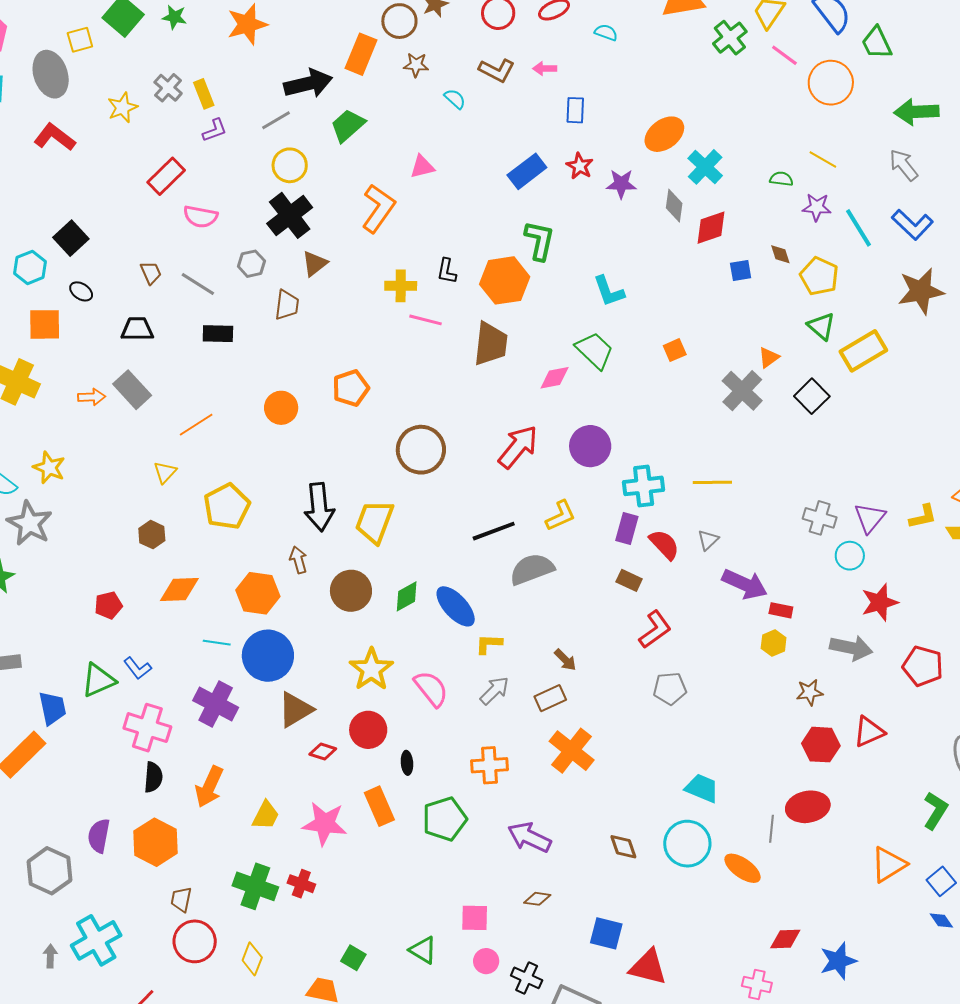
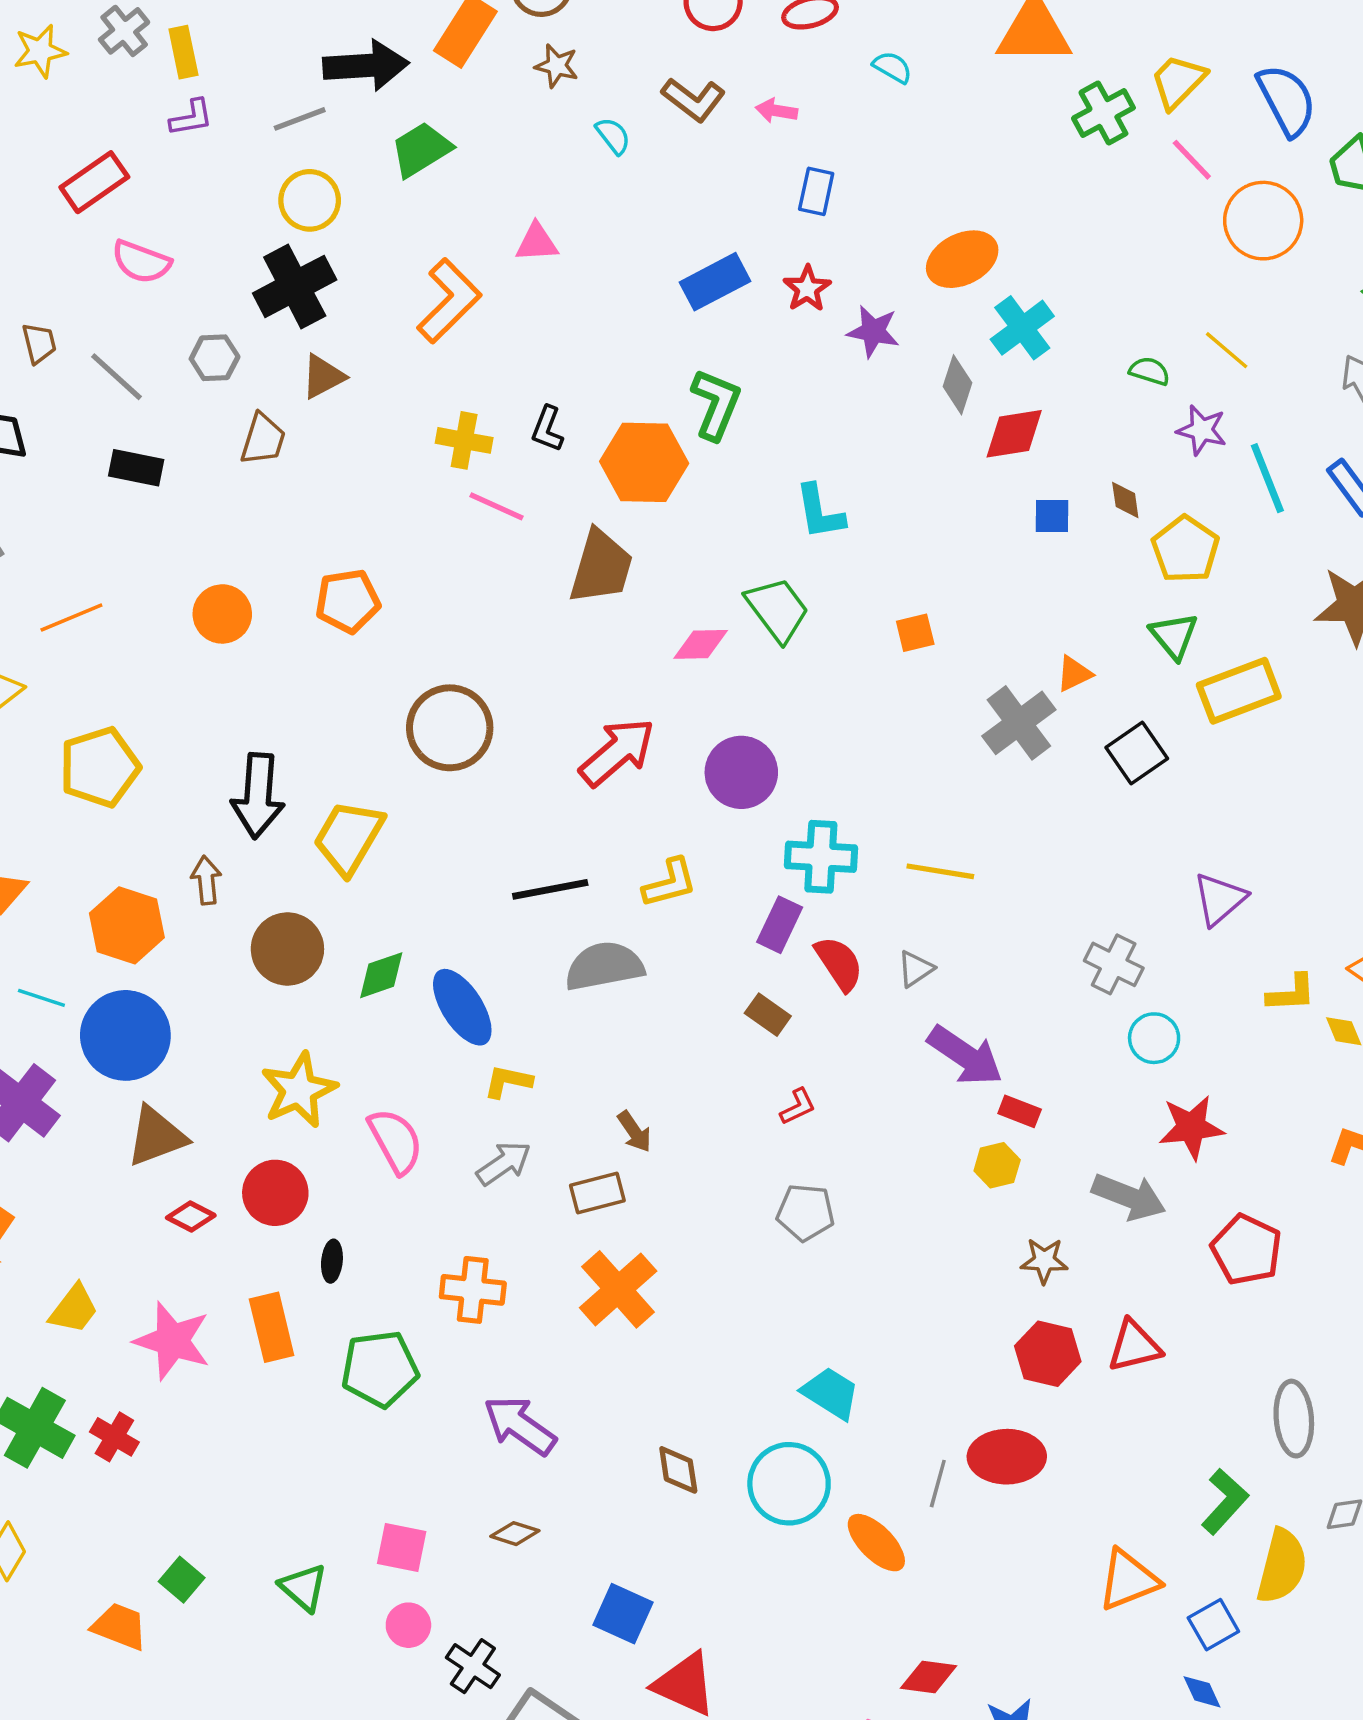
purple triangle: (870, 518) -> (1220, 899), moved
red L-shape: (655, 629) -> (798, 1107), size x0.6

